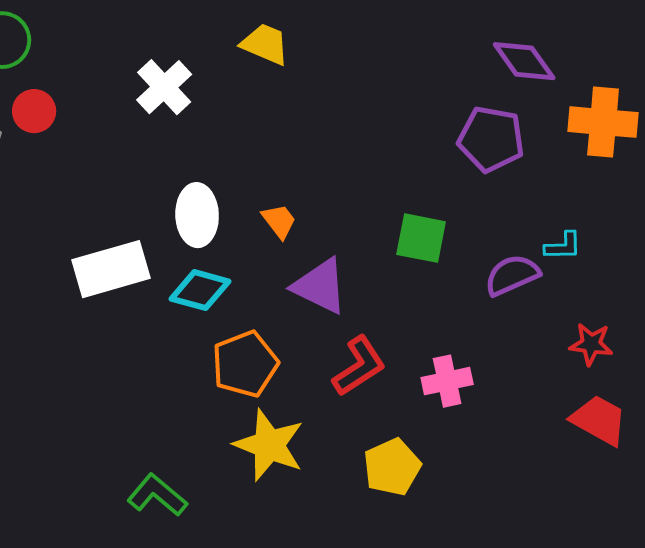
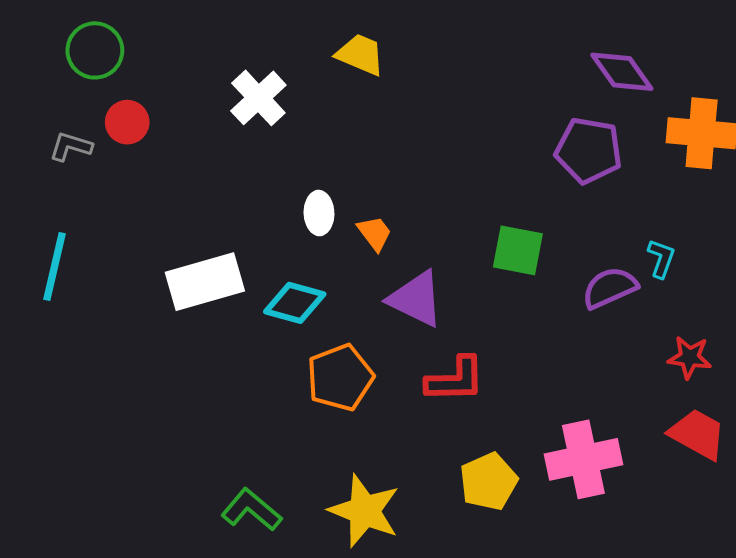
white ellipse: (197, 215) -> (319, 213), moved, size x0.7
cyan L-shape: (563, 246) -> (661, 258), turned -69
red L-shape: (359, 366) -> (455, 380), turned 32
pink cross: (447, 381) -> (583, 459), moved, size x1.5
yellow star: (269, 445) -> (364, 511), moved

